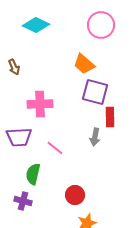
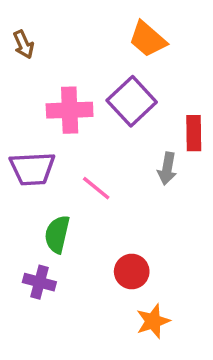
purple square: (95, 92) -> (132, 101), moved, turned 32

